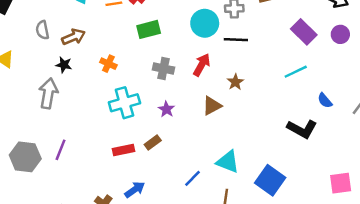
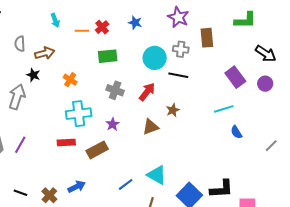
blue semicircle: (325, 100) -> (236, 132), moved
black L-shape: (302, 129) -> (222, 189), moved, turned -40
brown rectangle: (153, 143) -> (97, 150), size x1.5
red rectangle: (123, 150) -> (66, 143), moved

